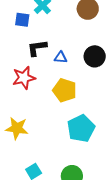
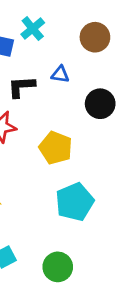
blue triangle: (61, 57) -> (60, 74), moved

